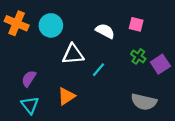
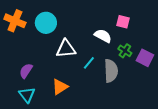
white semicircle: (105, 31) -> (103, 36), moved
purple square: (160, 64) -> (145, 58), turned -30
gray semicircle: (144, 102) -> (111, 71), moved, turned -105

